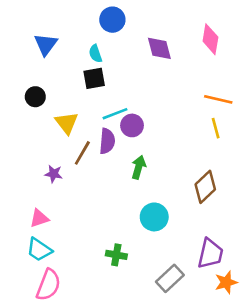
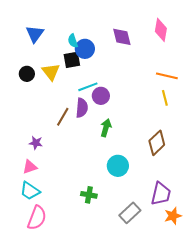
blue circle: (112, 20) -> (85, 49), moved
yellow triangle: (67, 123) -> (51, 72), moved
purple star: (54, 174) -> (36, 143), moved

